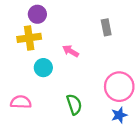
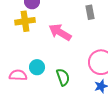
pink arrow: (71, 51) -> (60, 32), size x1.6
cyan circle: (43, 68) -> (37, 67), moved

